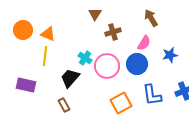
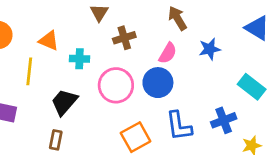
orange triangle: (48, 34) -> (49, 41), moved
blue star: (170, 55) -> (210, 49), moved
cyan cross: (85, 58) -> (80, 59), moved, turned -32
brown rectangle: (64, 105) -> (56, 140), turned 40

